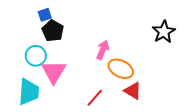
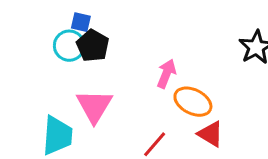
blue square: (45, 15) -> (81, 22), turned 32
cyan circle: (36, 56) -> (69, 46), moved

